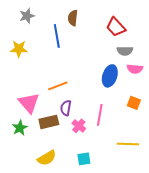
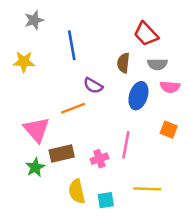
brown semicircle: (73, 18) -> (123, 63), moved
purple semicircle: (66, 108) -> (93, 86), moved, turned -70
pink cross: (79, 126) -> (99, 159), turned 32
green star: (20, 128) -> (35, 167), moved
yellow line: (128, 144) -> (147, 189), moved
yellow semicircle: (47, 158) -> (77, 191), moved, turned 108

